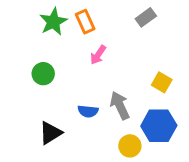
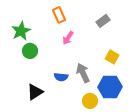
gray rectangle: (146, 17) -> (103, 21), moved
green star: (53, 22) -> (21, 31), moved

